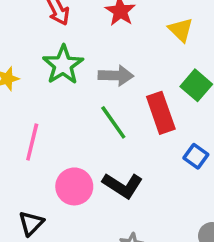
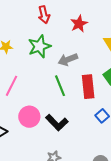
gray arrow: (116, 76) -> (68, 60), turned 144

